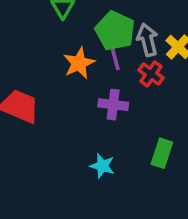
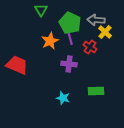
gray arrow: (147, 40) -> (96, 20), moved, turned -72
green rectangle: (162, 153) -> (96, 91), turned 70

